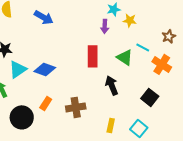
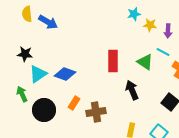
blue arrow: (44, 17) -> (48, 22), moved
purple arrow: (105, 26) -> (168, 31), moved
orange rectangle: (46, 103) -> (74, 103), moved
black circle: (22, 117) -> (44, 110), moved

